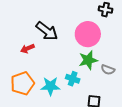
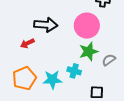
black arrow: (47, 31) -> (46, 25), turned -30
gray semicircle: (108, 70) -> (109, 60), turned 128

